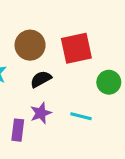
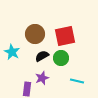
green circle: (109, 82) -> (61, 58), moved
cyan line: (81, 116) -> (77, 81), moved

